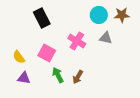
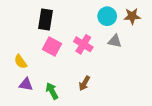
black rectangle: (42, 18) -> (45, 19), turned 36
pink square: (47, 53) -> (52, 47), moved
green arrow: (58, 75) -> (52, 91), moved

